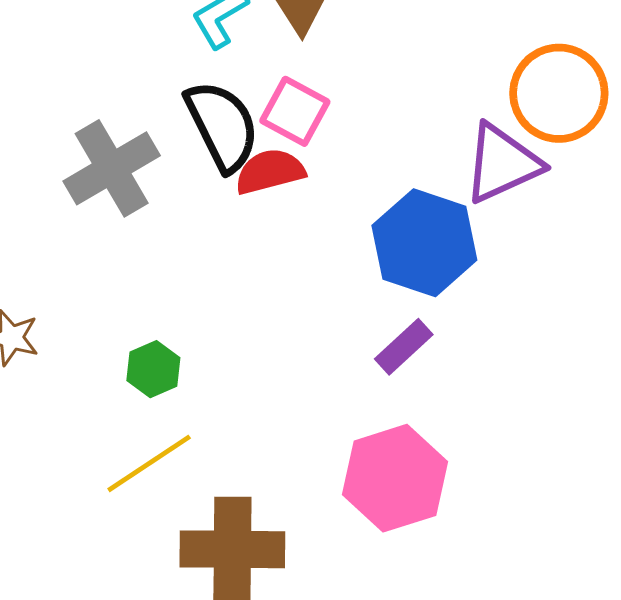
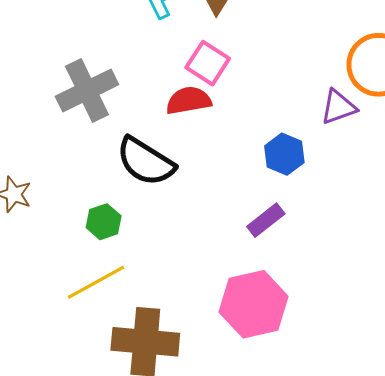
black semicircle: (222, 126) -> (146, 162), moved, turned 144
purple triangle: (502, 163) -> (338, 107), size x0.7
blue hexagon: (424, 243) -> (284, 154), size x0.6

